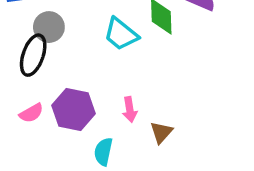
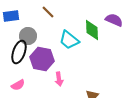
purple hexagon: (74, 110) -> (42, 59), moved
pink arrow: (130, 110) -> (59, 79), moved

